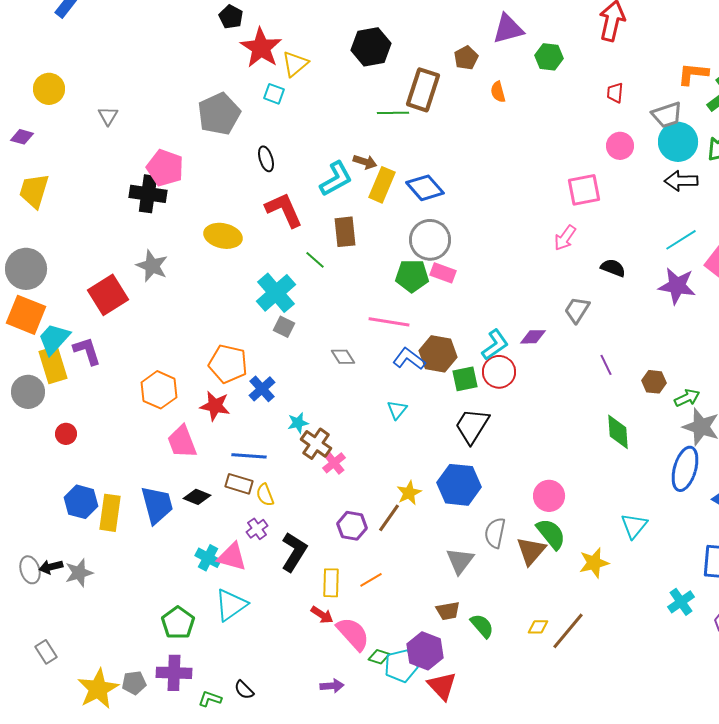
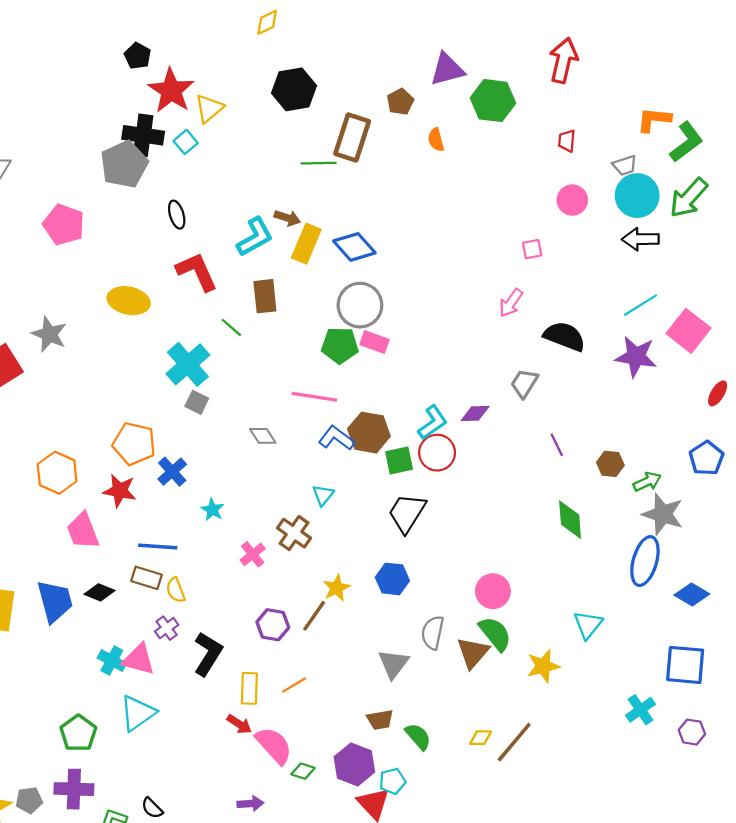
green hexagon: (549, 57) -> (493, 101), size x1.4
cyan square: (274, 94) -> (186, 142), turned 30
gray trapezoid: (667, 115) -> (625, 165), size x0.7
pink square: (584, 190) -> (532, 249), size x0.6
black cross: (148, 194) -> (143, 135), moved
black semicircle: (613, 268) -> (564, 336), size x1.5
cyan star: (298, 423) -> (212, 510), turned -30
brown cross: (316, 444) -> (294, 533), moved
blue hexagon: (459, 485) -> (392, 579), size x0.7
cyan pentagon: (401, 666) -> (392, 781), moved, size x0.7

